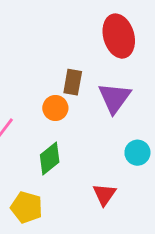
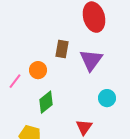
orange circle: (55, 108) -> (38, 70), moved

